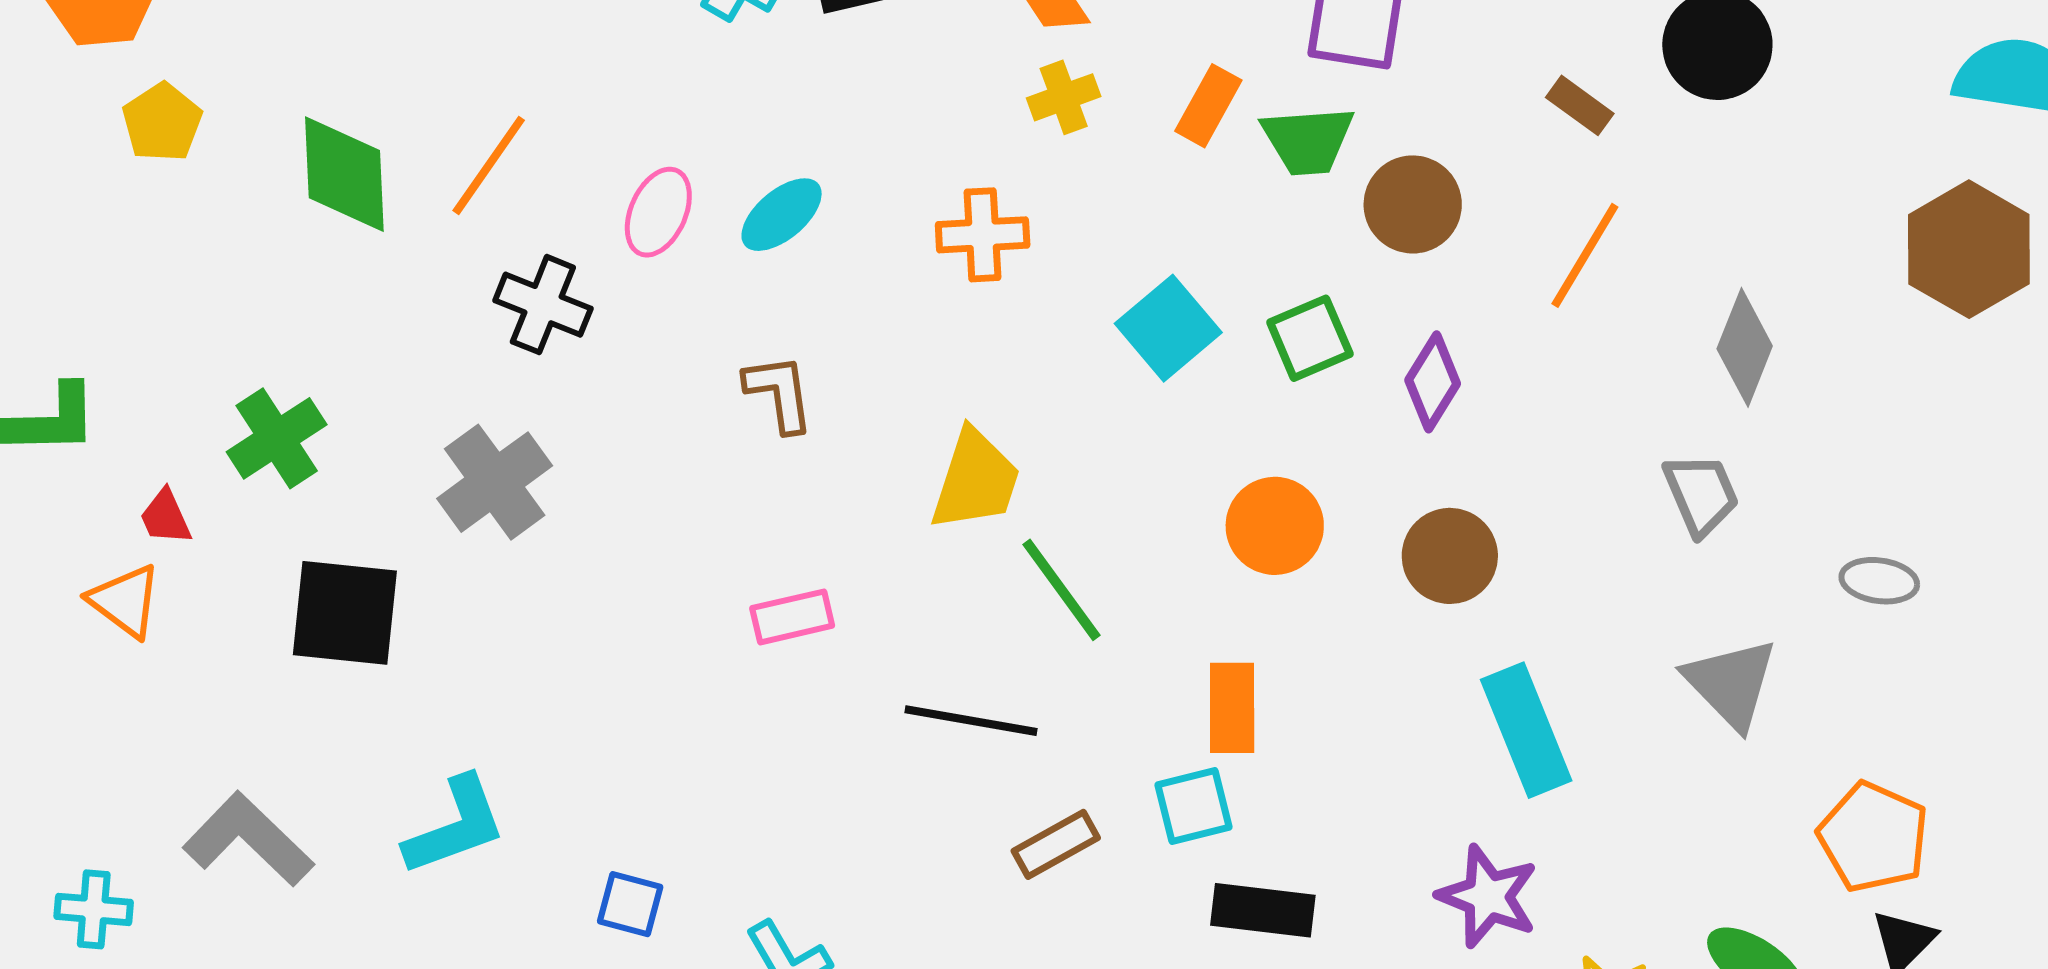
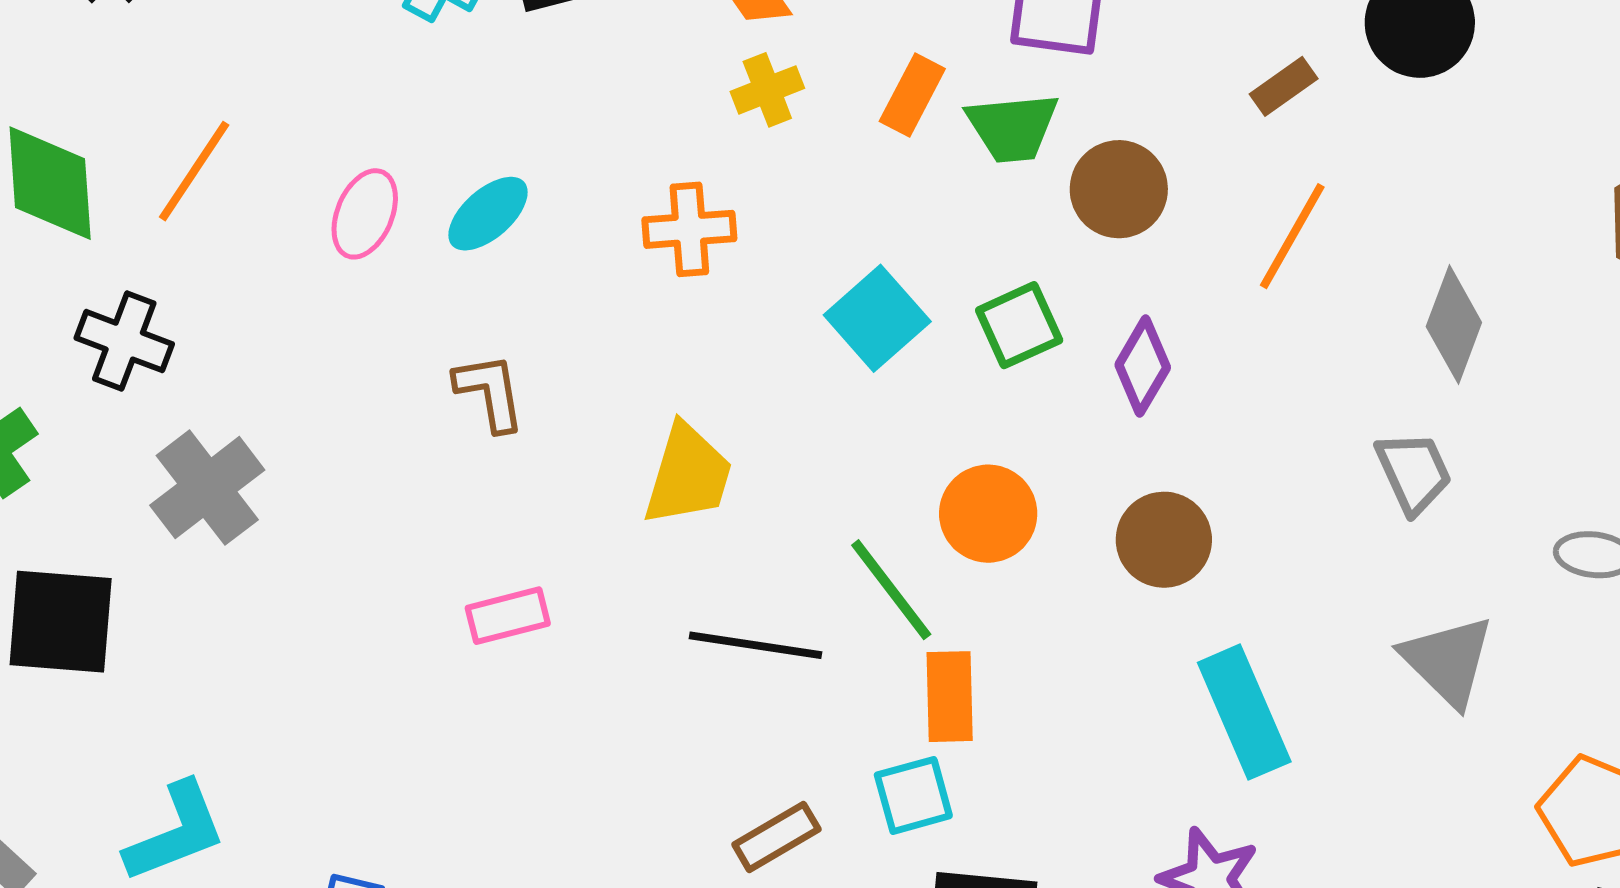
brown rectangle: (1580, 105) -> (1284, 86), turned -70
black cross: (543, 305) -> (124, 341), moved
green line: (1061, 590) -> (891, 590), moved
black line: (971, 721) -> (755, 645), moved

